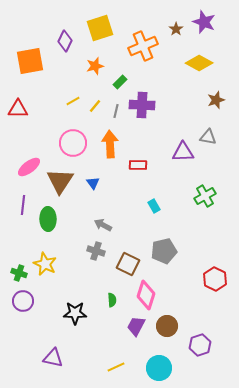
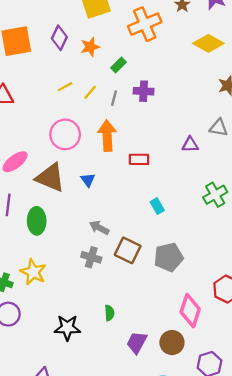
purple diamond: (65, 41) -> (59, 38), moved
purple cross: (142, 105) -> (144, 91), size x0.7
purple triangle: (183, 152) -> (190, 145), size x0.7
brown triangle: (60, 181) -> (50, 178), turned -40
brown square: (128, 264) -> (128, 250), moved
pink diamond: (146, 295) -> (190, 311), moved

